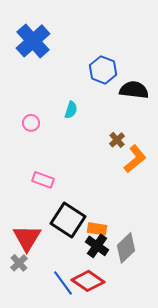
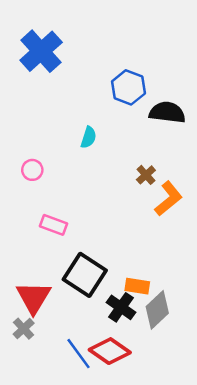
pink circle: (31, 123) -> (32, 170), moved
orange rectangle: (97, 229) -> (137, 286), moved

